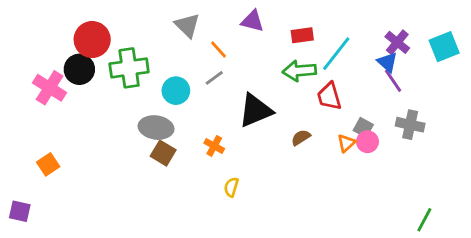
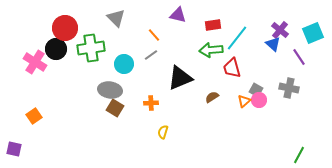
gray triangle: (187, 25) -> (116, 18), moved
purple line: (393, 81) -> (299, 57), moved
orange cross: (214, 146) -> (151, 103), turned -32

